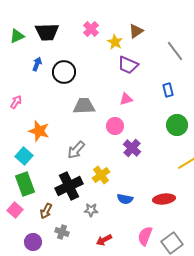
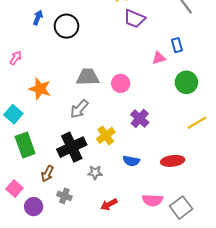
pink triangle: (126, 99) -> (159, 58), moved
gray trapezoid: (84, 106) -> (88, 77), moved
purple cross: (132, 148) -> (140, 118), moved
cyan square: (24, 156) -> (13, 114), moved
pink square: (15, 210) -> (14, 188), moved
pink semicircle: (145, 236) -> (152, 200), turned -108

